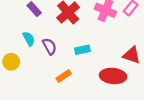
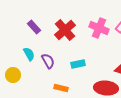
orange rectangle: (64, 76) -> (61, 88), turned 48

